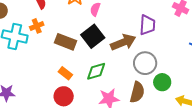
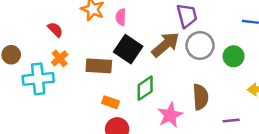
gray circle: (145, 63) -> (200, 45), moved
green circle: (162, 82) -> (234, 56), moved

